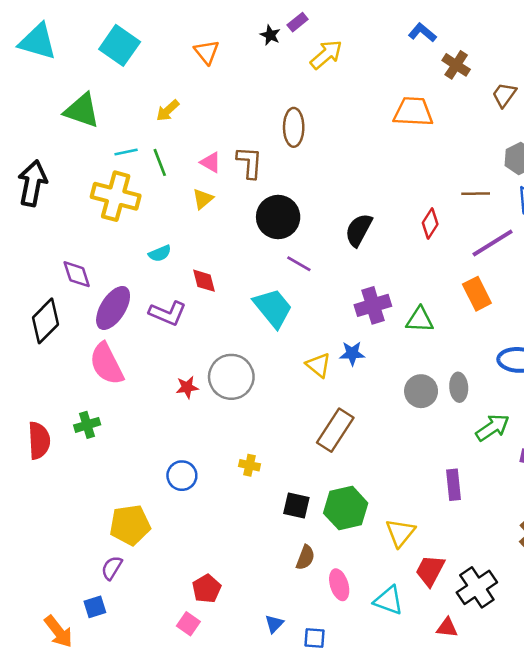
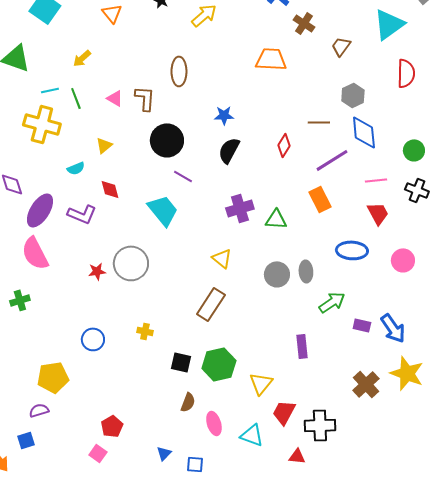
yellow triangle: (203, 199) -> (104, 145), moved
blue star: (352, 353) -> (224, 115), moved
yellow triangle: (318, 365) -> (222, 258), moved
purple semicircle: (112, 568) -> (39, 410), turned 42
black cross: (477, 587) -> (320, 425), turned 32

